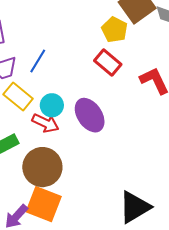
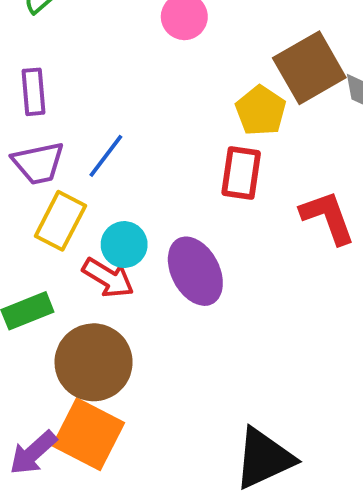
red rectangle: (108, 63) -> (241, 173), turned 52
yellow rectangle: (18, 96) -> (60, 221), turned 72

